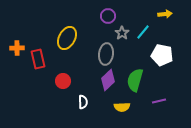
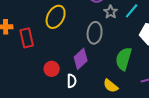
purple diamond: (108, 80) -> (81, 59), moved
red circle: (63, 81) -> (52, 69), moved
yellow semicircle: (122, 107) -> (111, 86), turned 42

